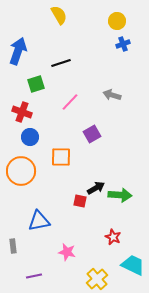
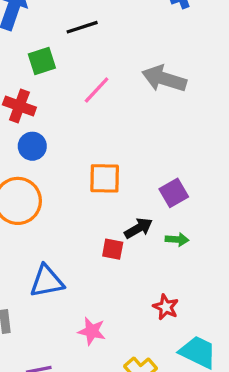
gray arrow: (112, 95) -> (164, 79), size x1.5
purple square: (92, 134) -> (174, 193), moved
orange square: (61, 157) -> (105, 178), moved
green arrow: (120, 195) -> (177, 239), size x0.6

